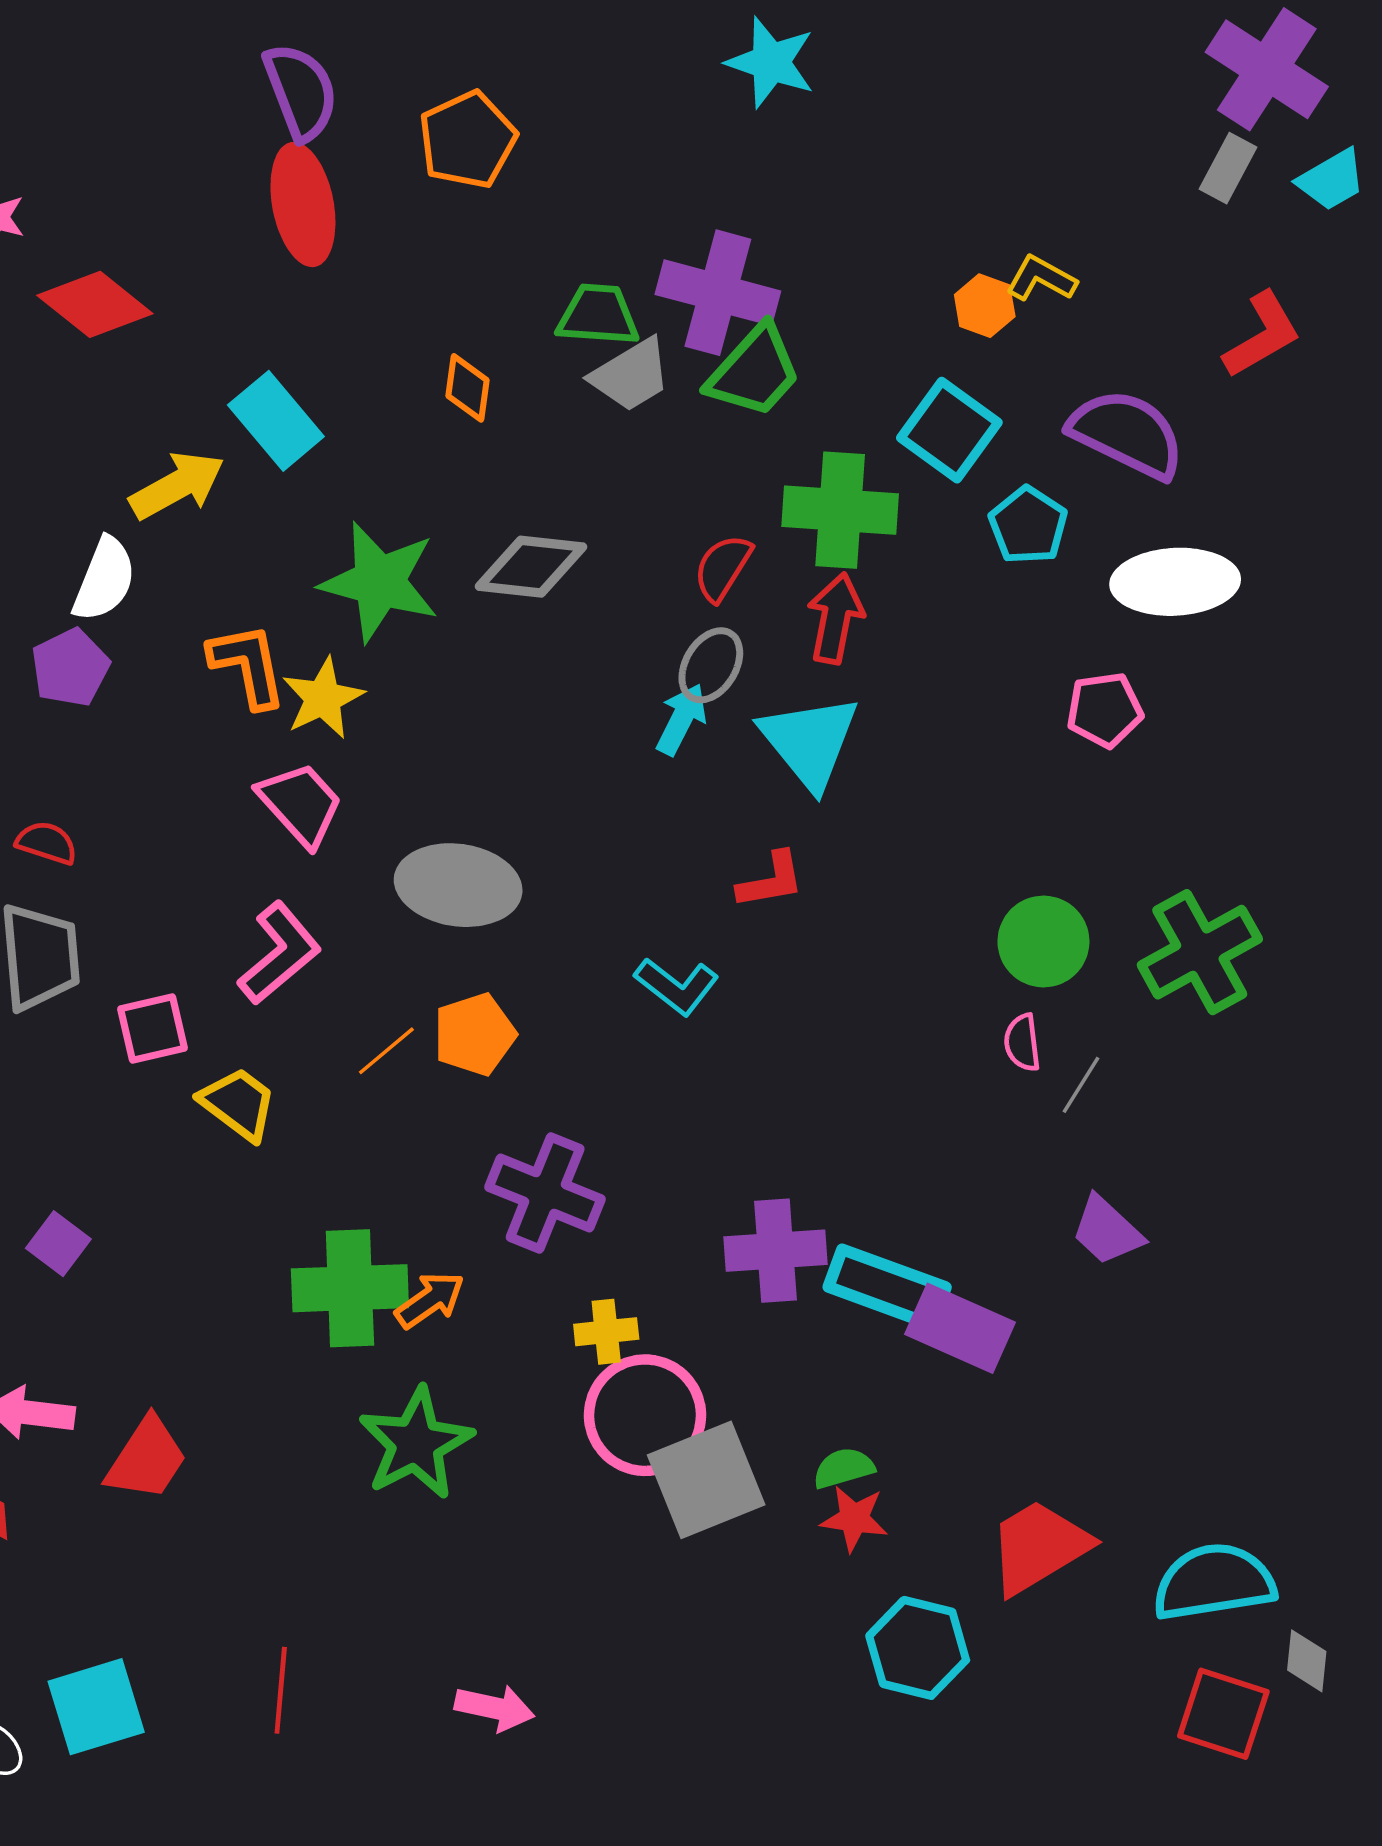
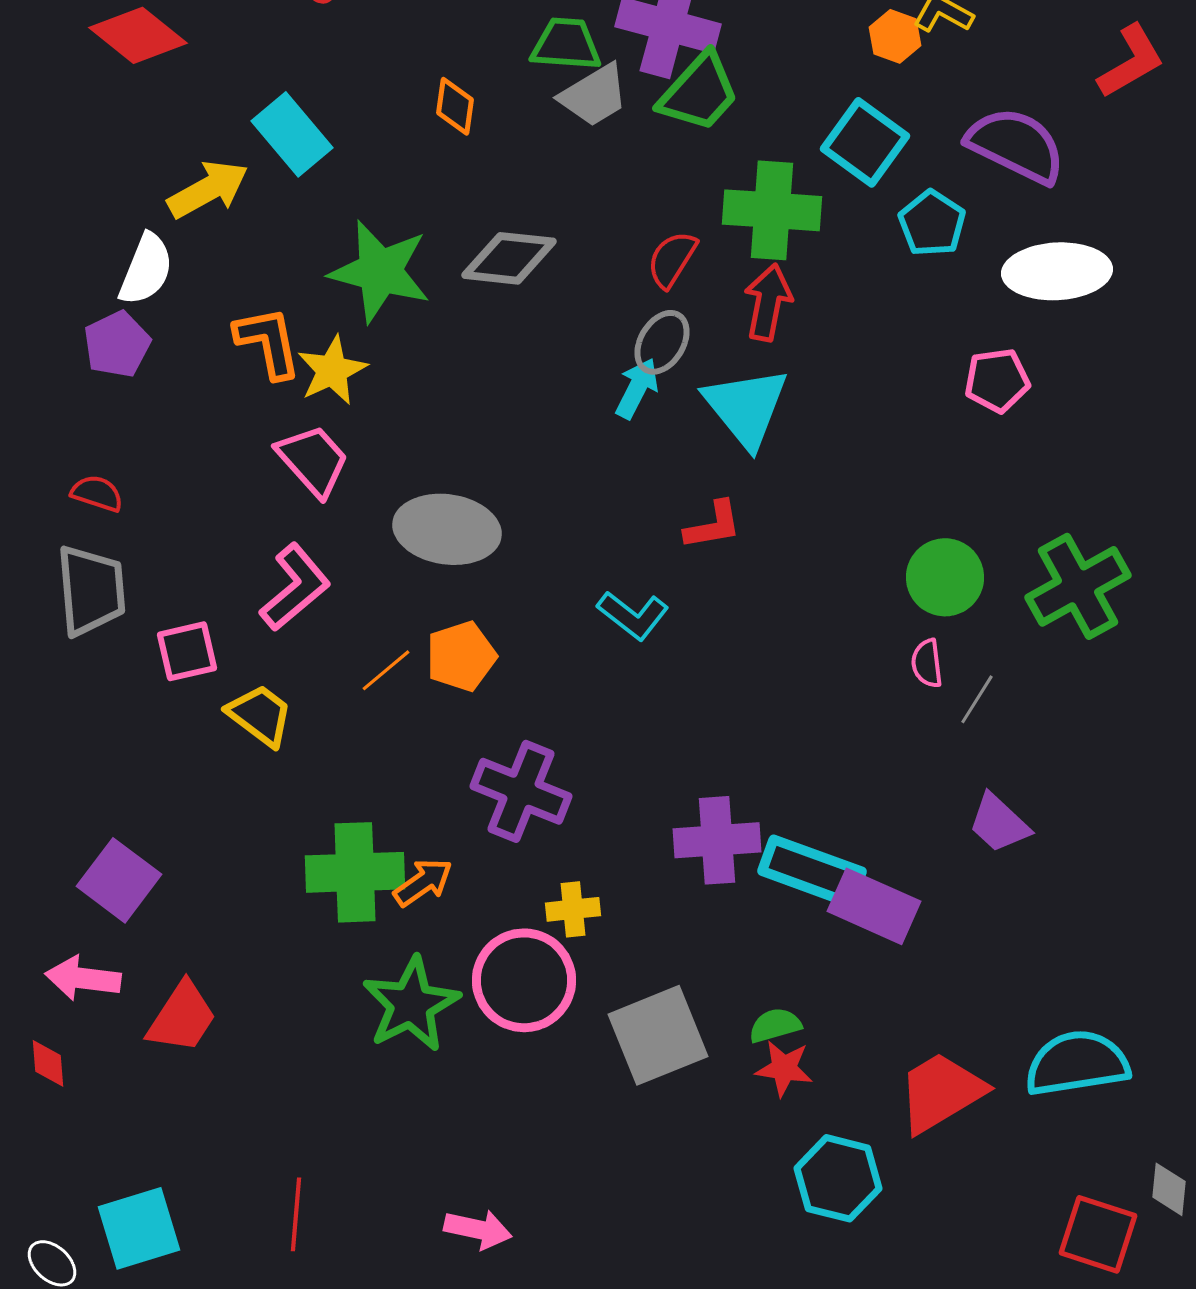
purple square: (58, 1244) -> (119, 880), moved, size x1.5
pink circle: (645, 1415) -> (524, 980), moved
cyan semicircle: (1214, 1582) -> (1077, 1063), moved

